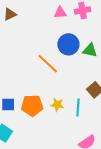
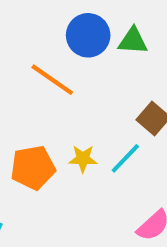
cyan line: (78, 107) -> (125, 158), turned 48

